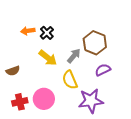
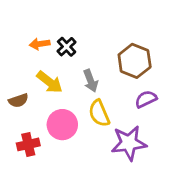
gray arrow: (74, 56) -> (91, 81), moved, turned 119
yellow arrow: (48, 58) -> (50, 82), moved
pink circle: (44, 99) -> (62, 125), moved

